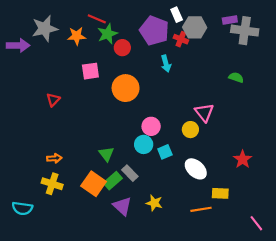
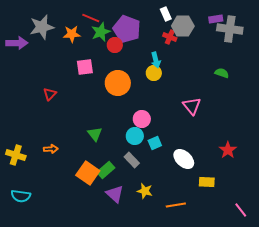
purple pentagon: (154, 31) -> (127, 29), moved
yellow circle: (190, 130) -> (154, 73), moved
green triangle: (106, 154) -> (95, 134), moved
gray rectangle: (130, 173) -> (132, 160), moved
yellow cross: (52, 184) -> (16, 155), moved
orange line: (201, 209) -> (176, 205), moved

